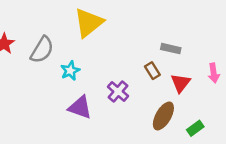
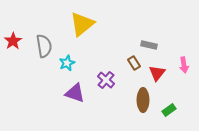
gray semicircle: (42, 50) -> (44, 46), turned -40
brown ellipse: (163, 116) -> (143, 100), turned -30

